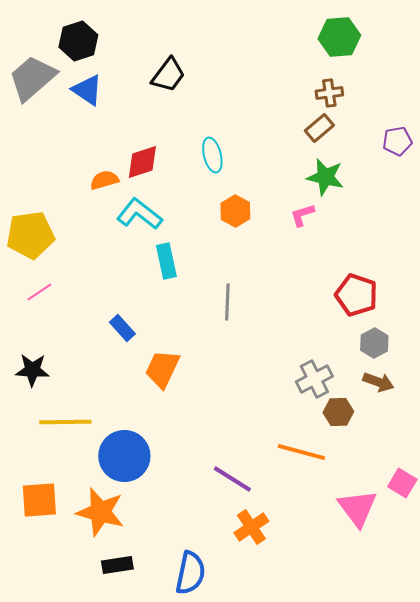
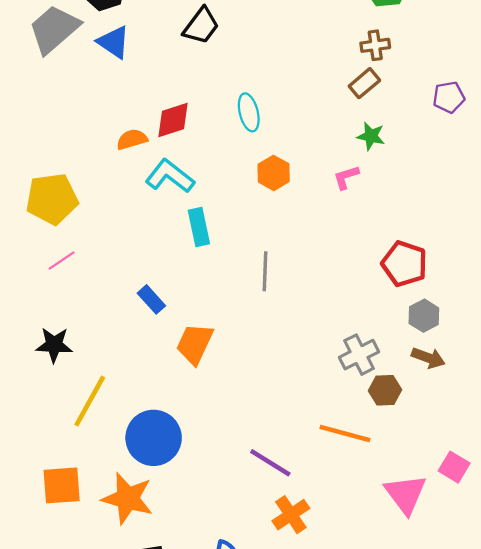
green star: (325, 177) -> (371, 136), size x0.7
yellow line: (65, 422) -> (90, 401), turned -60

